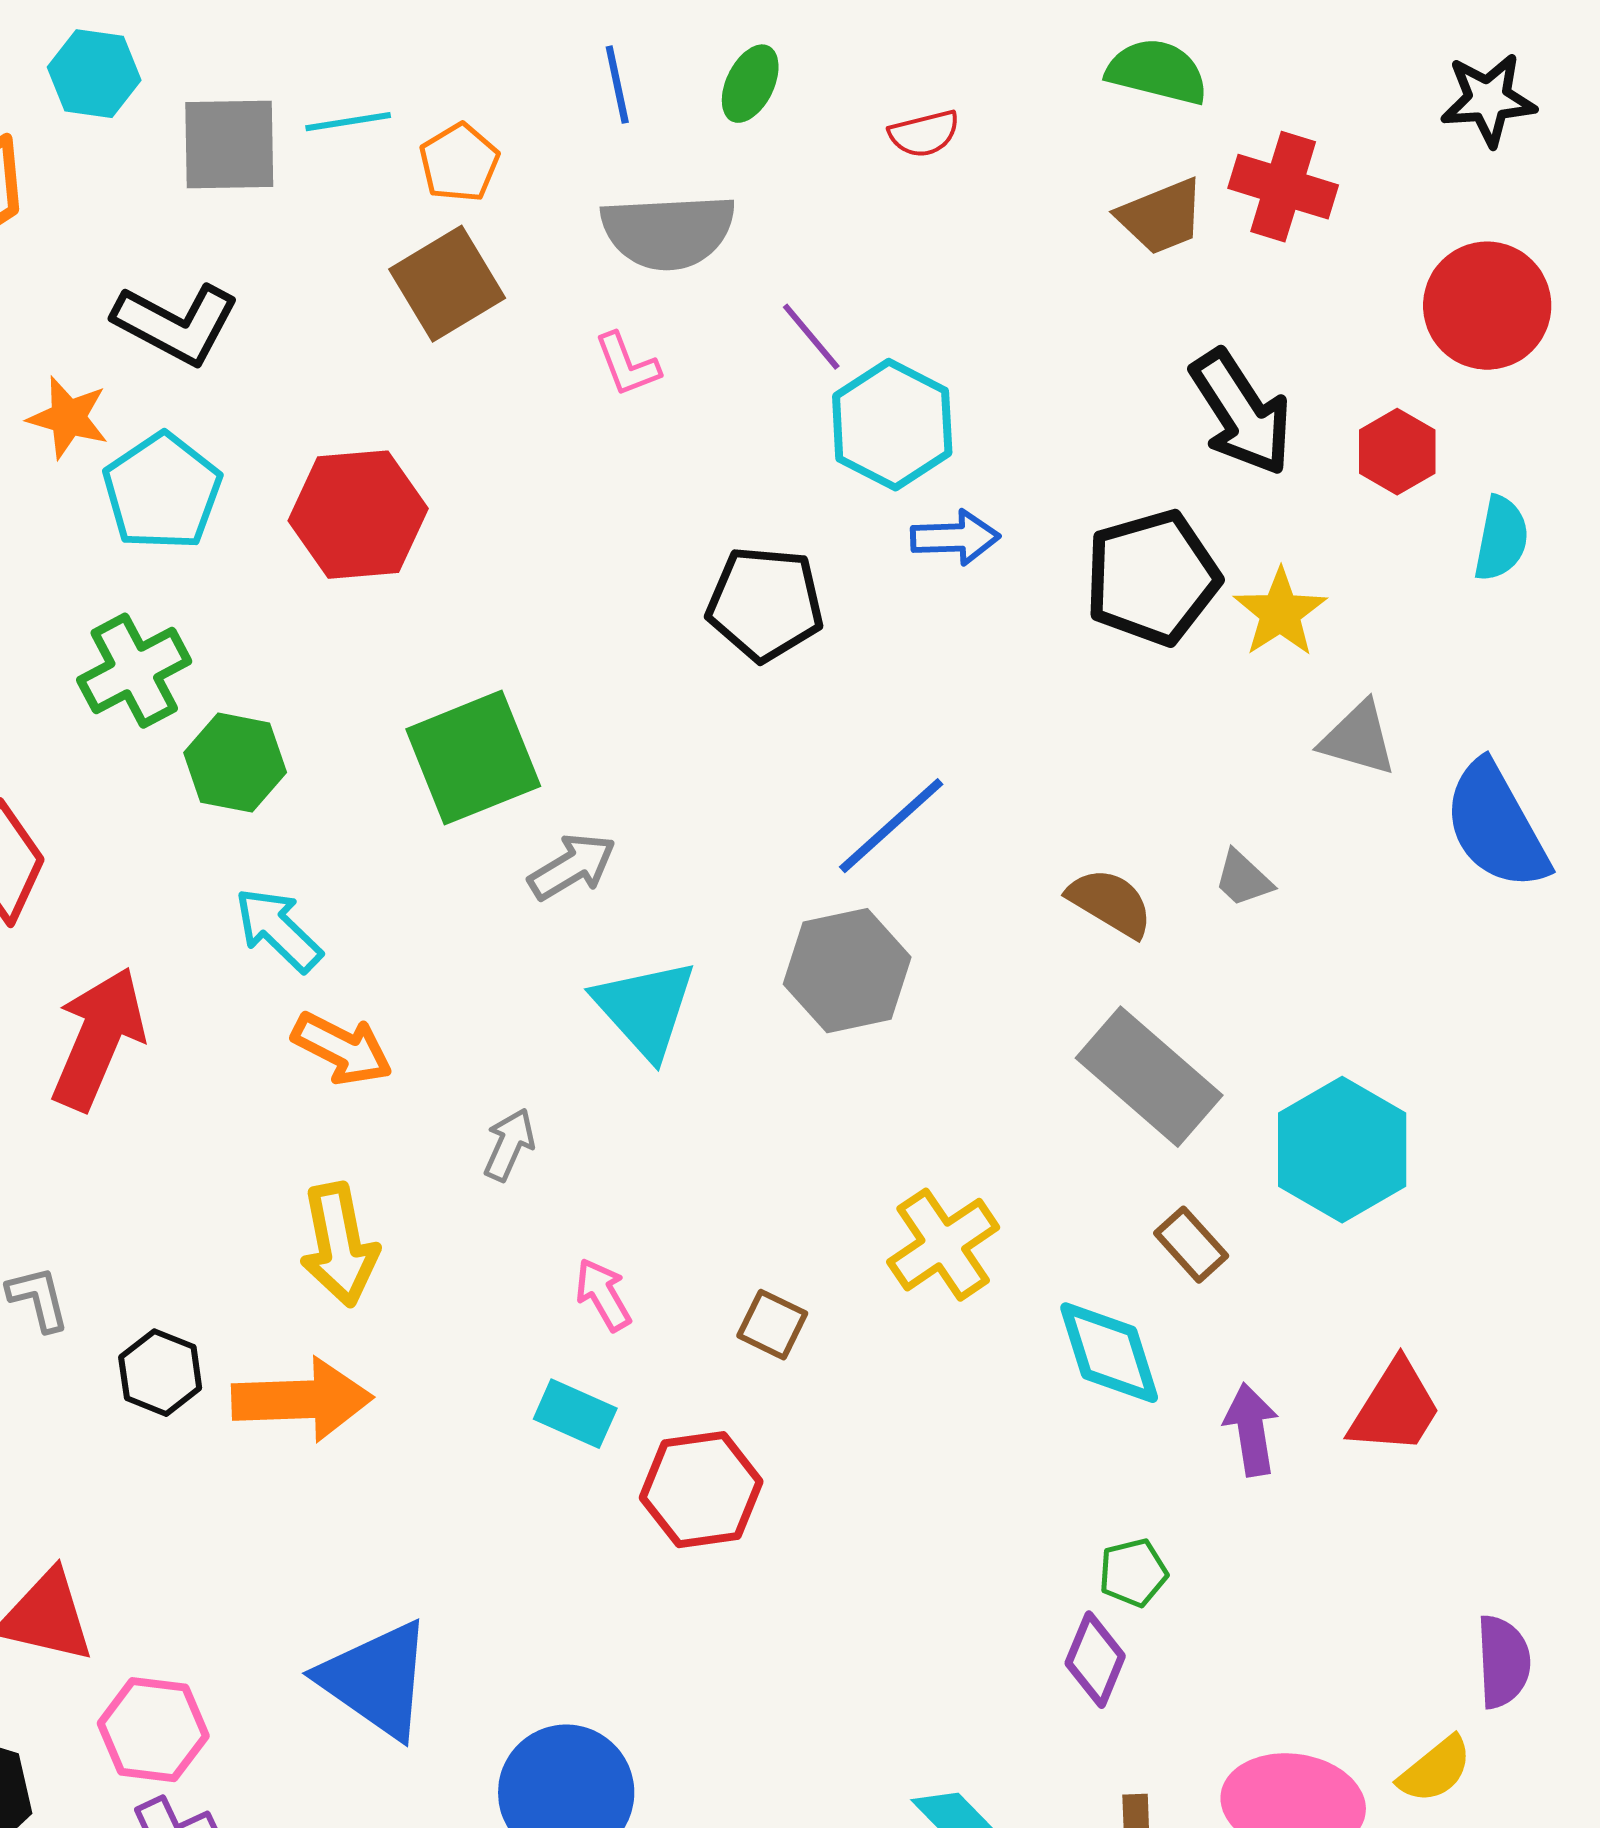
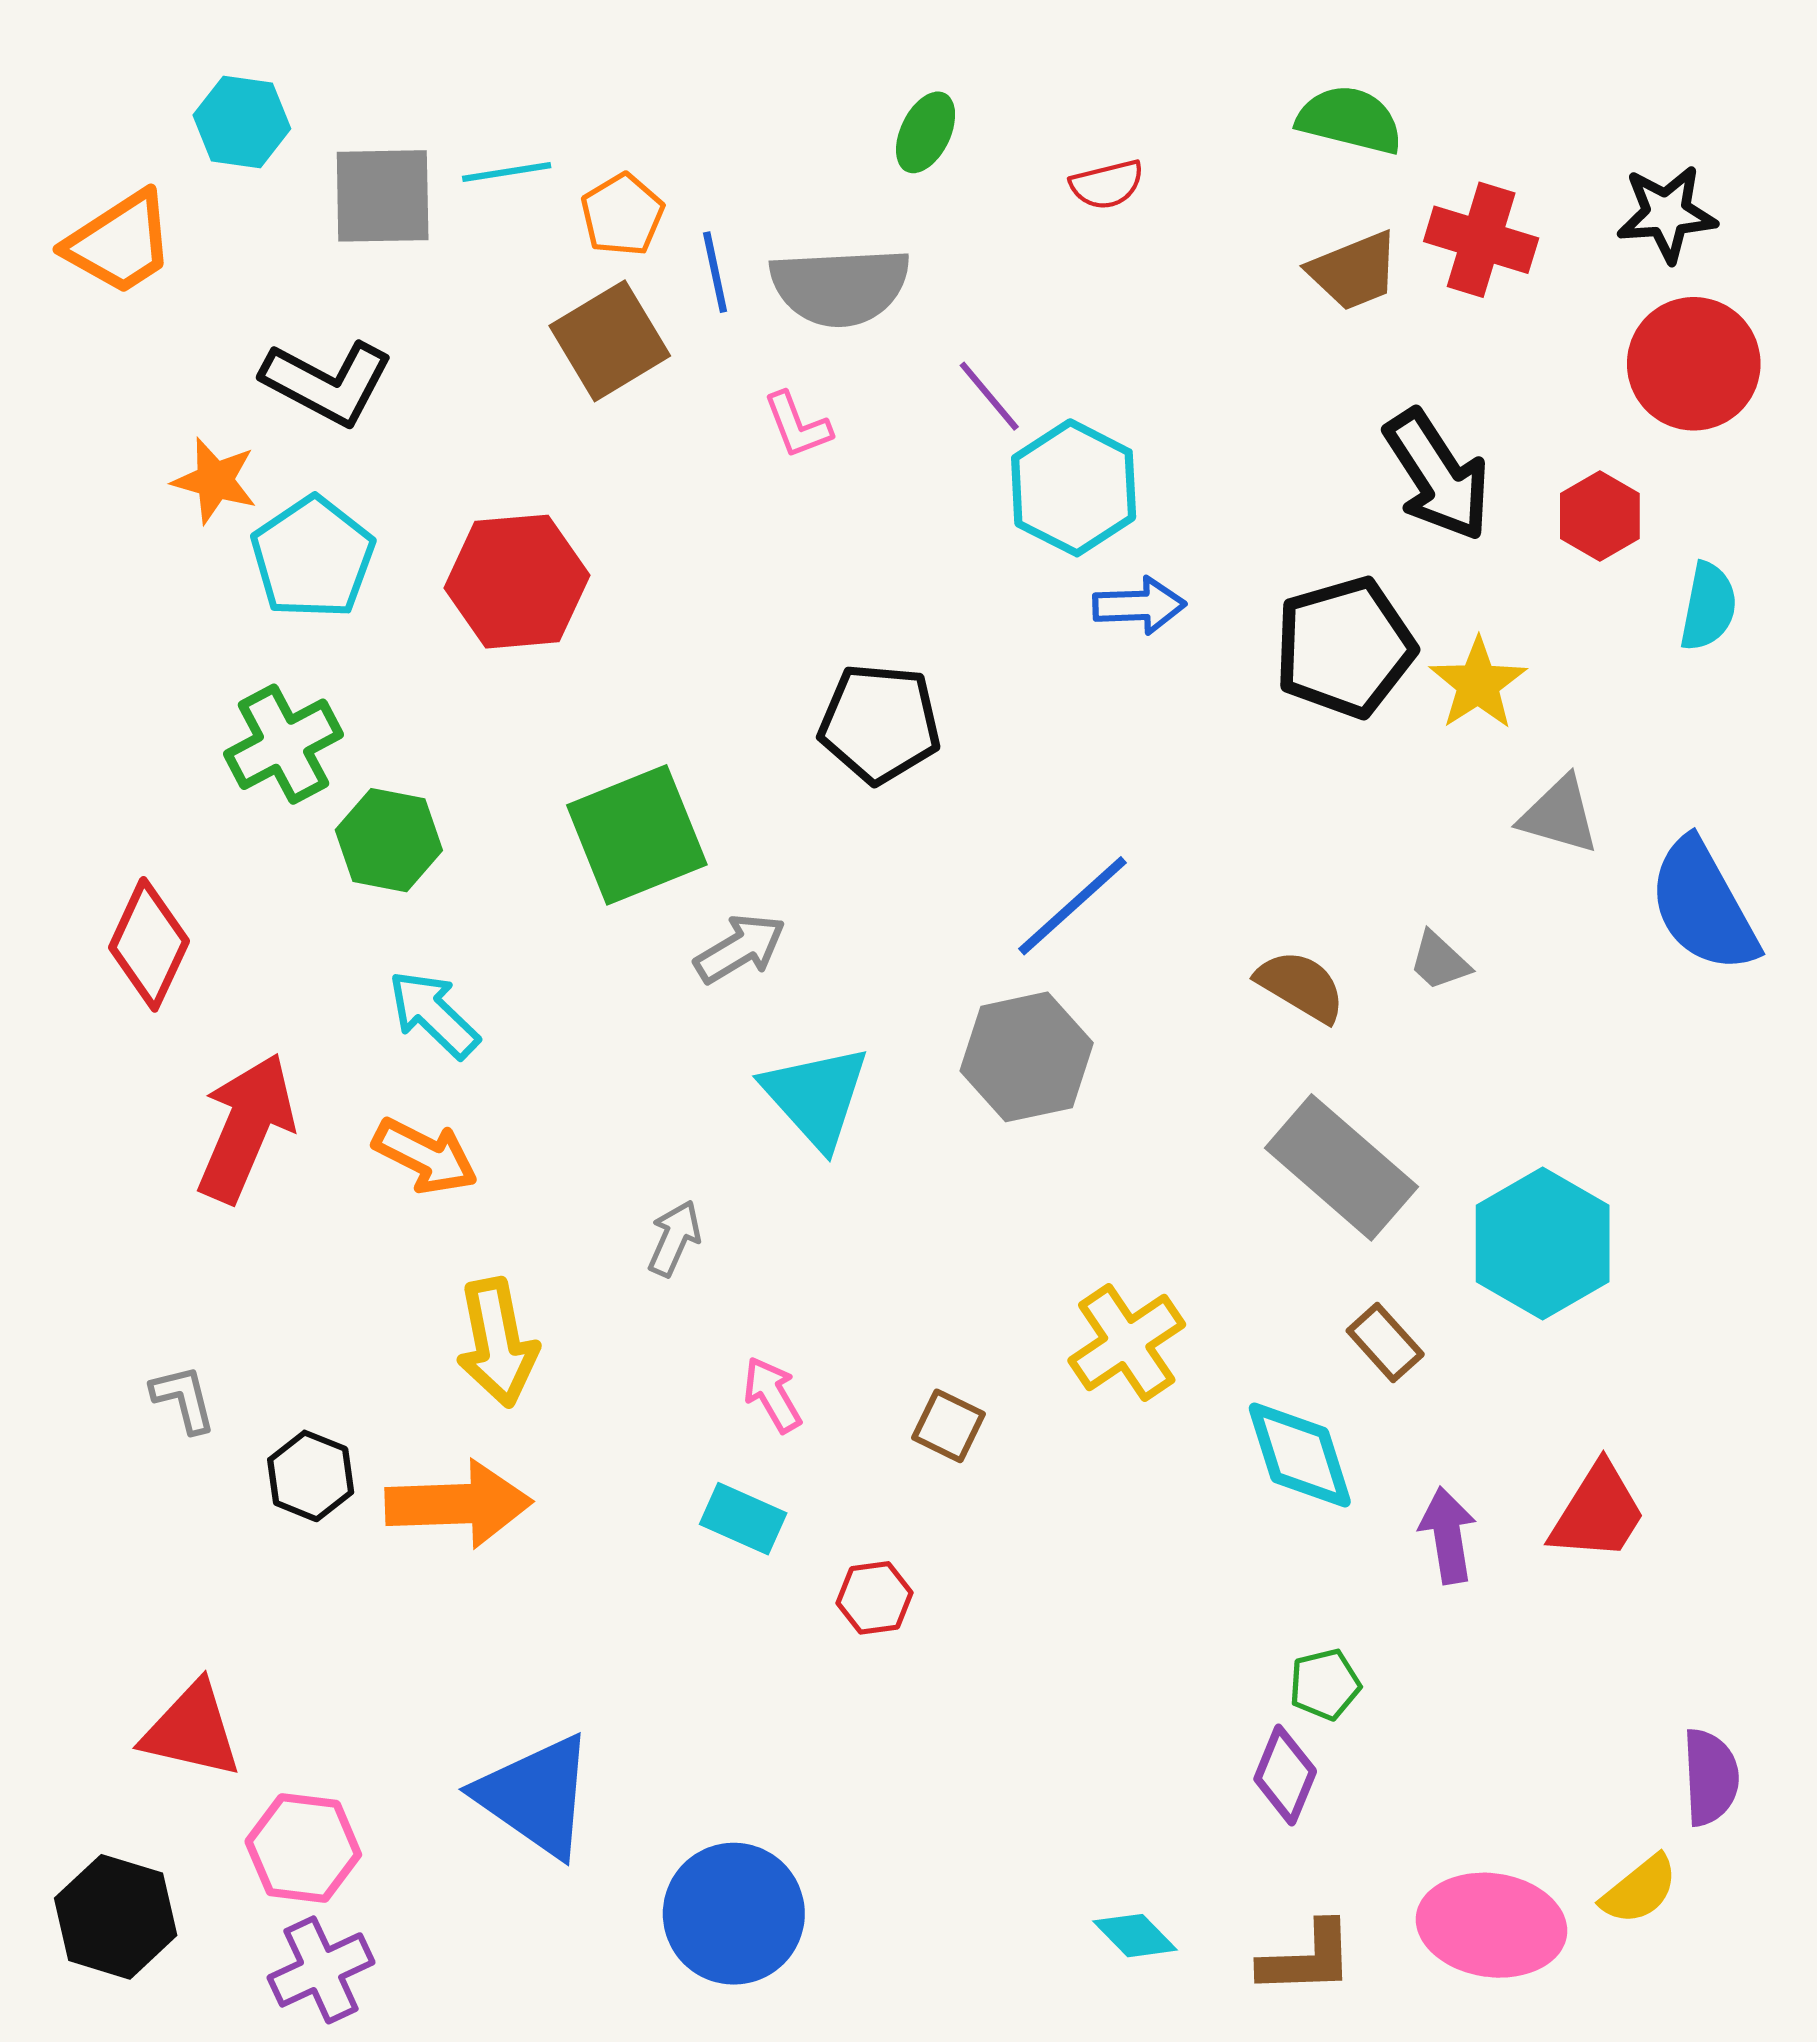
blue line: (617, 85) -> (715, 272), moved
black star: (1488, 100) -> (1667, 214), moved
black pentagon: (765, 604) -> (880, 723), moved
orange arrow: (342, 1049) -> (425, 1156), moved
red hexagon: (701, 1490) -> (874, 1598), size x0.6

